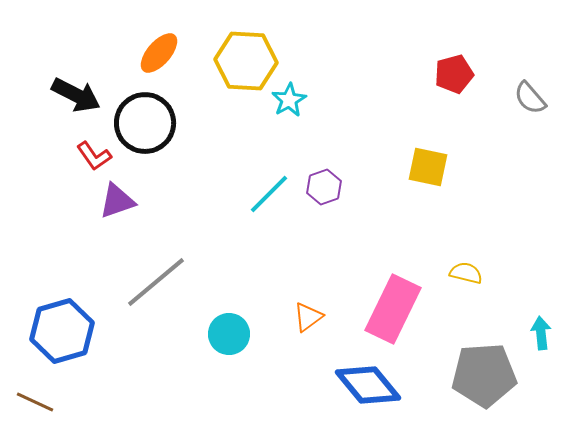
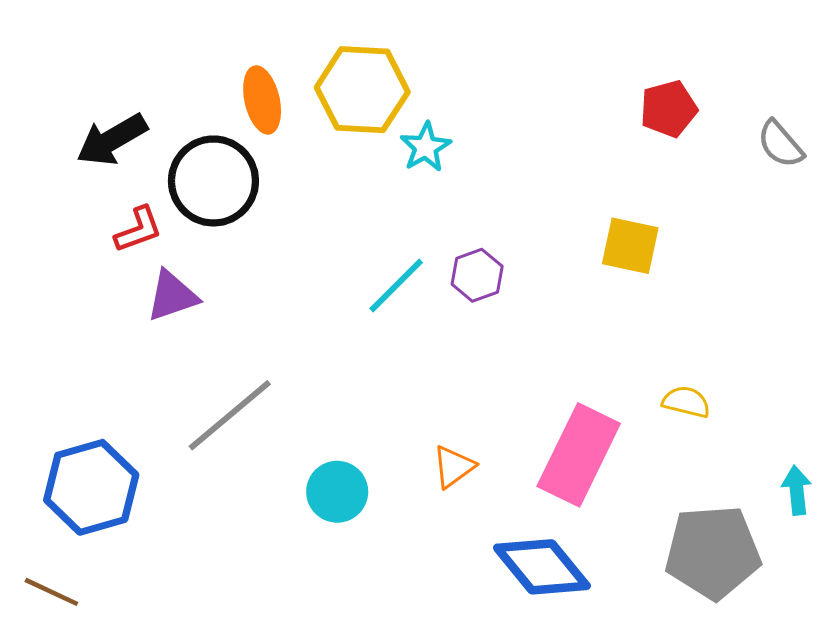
orange ellipse: (159, 53) -> (262, 100), moved, turned -54
black arrow: (76, 95) -> (112, 140), turned 123
red L-shape: (94, 156) -> (138, 230), turned -75

